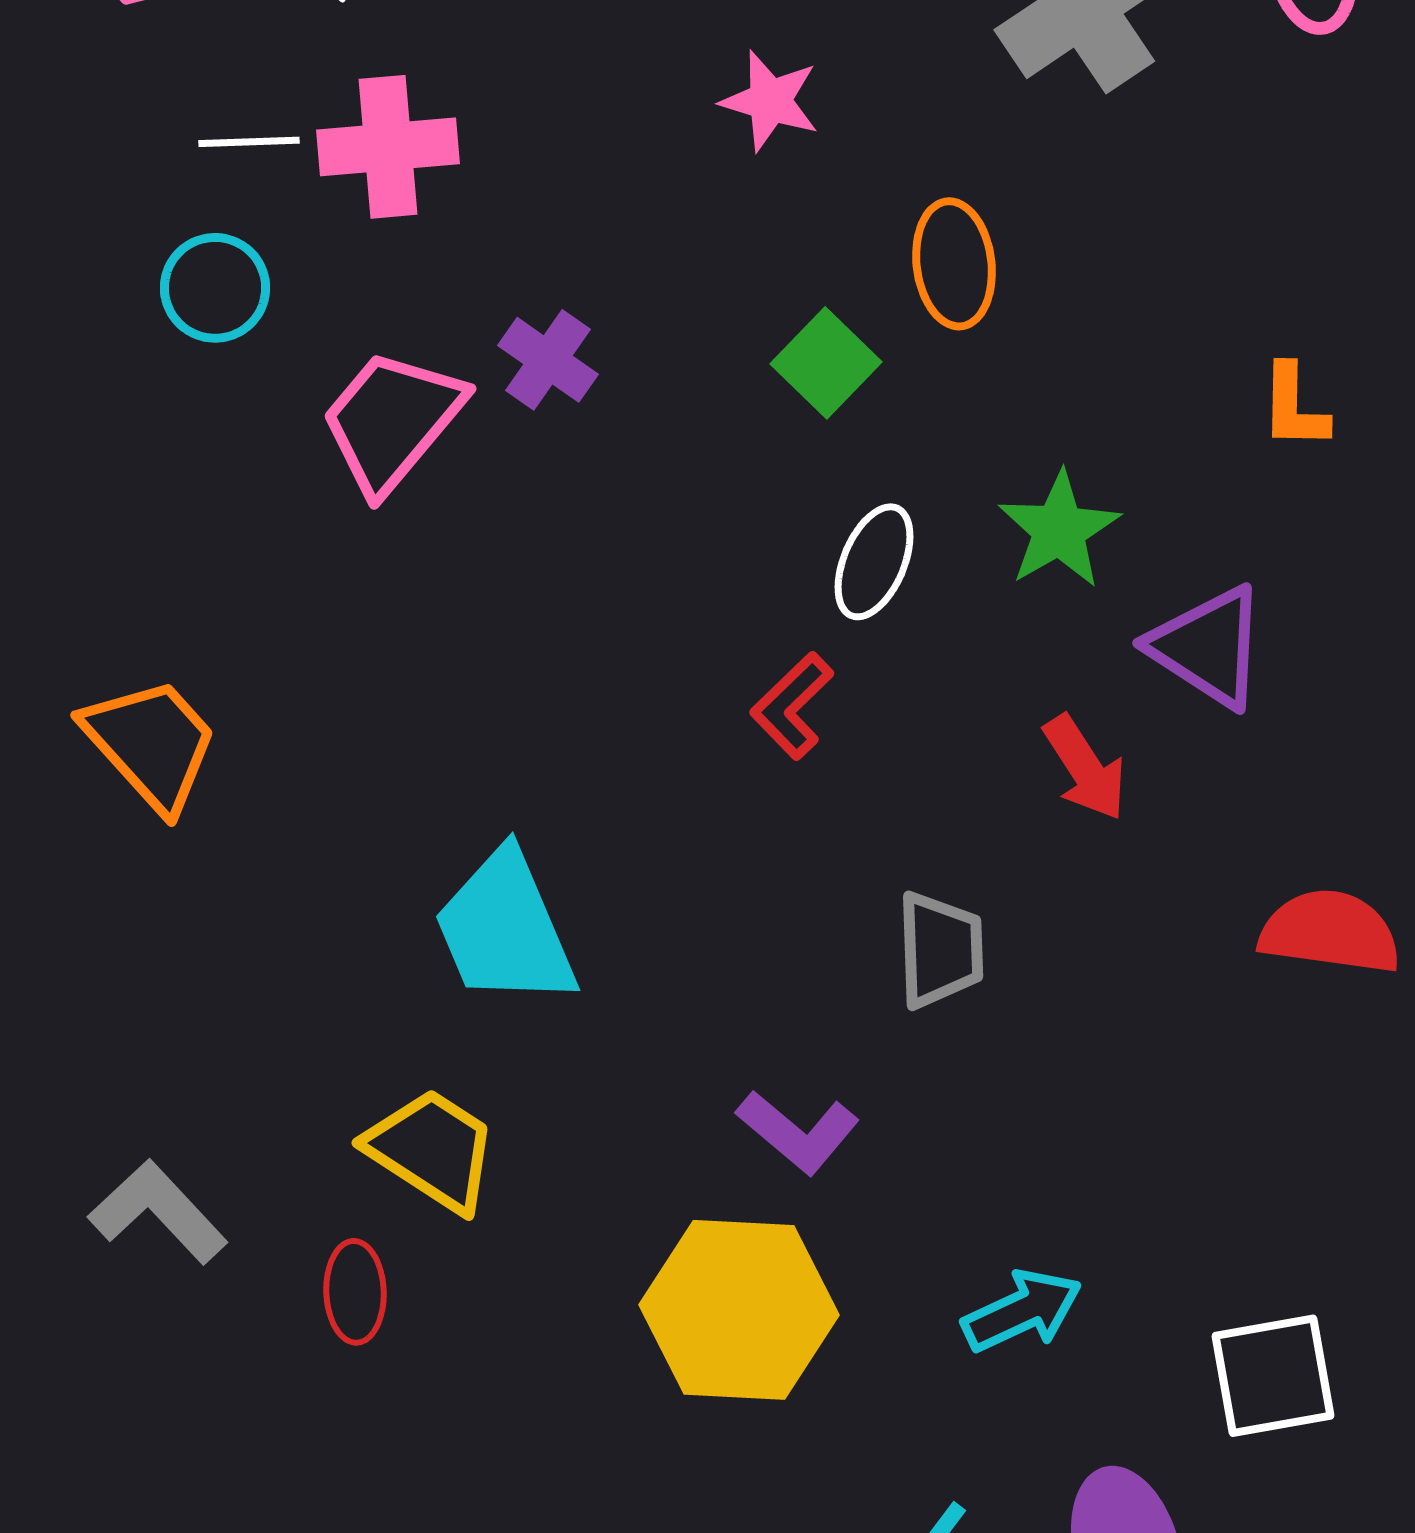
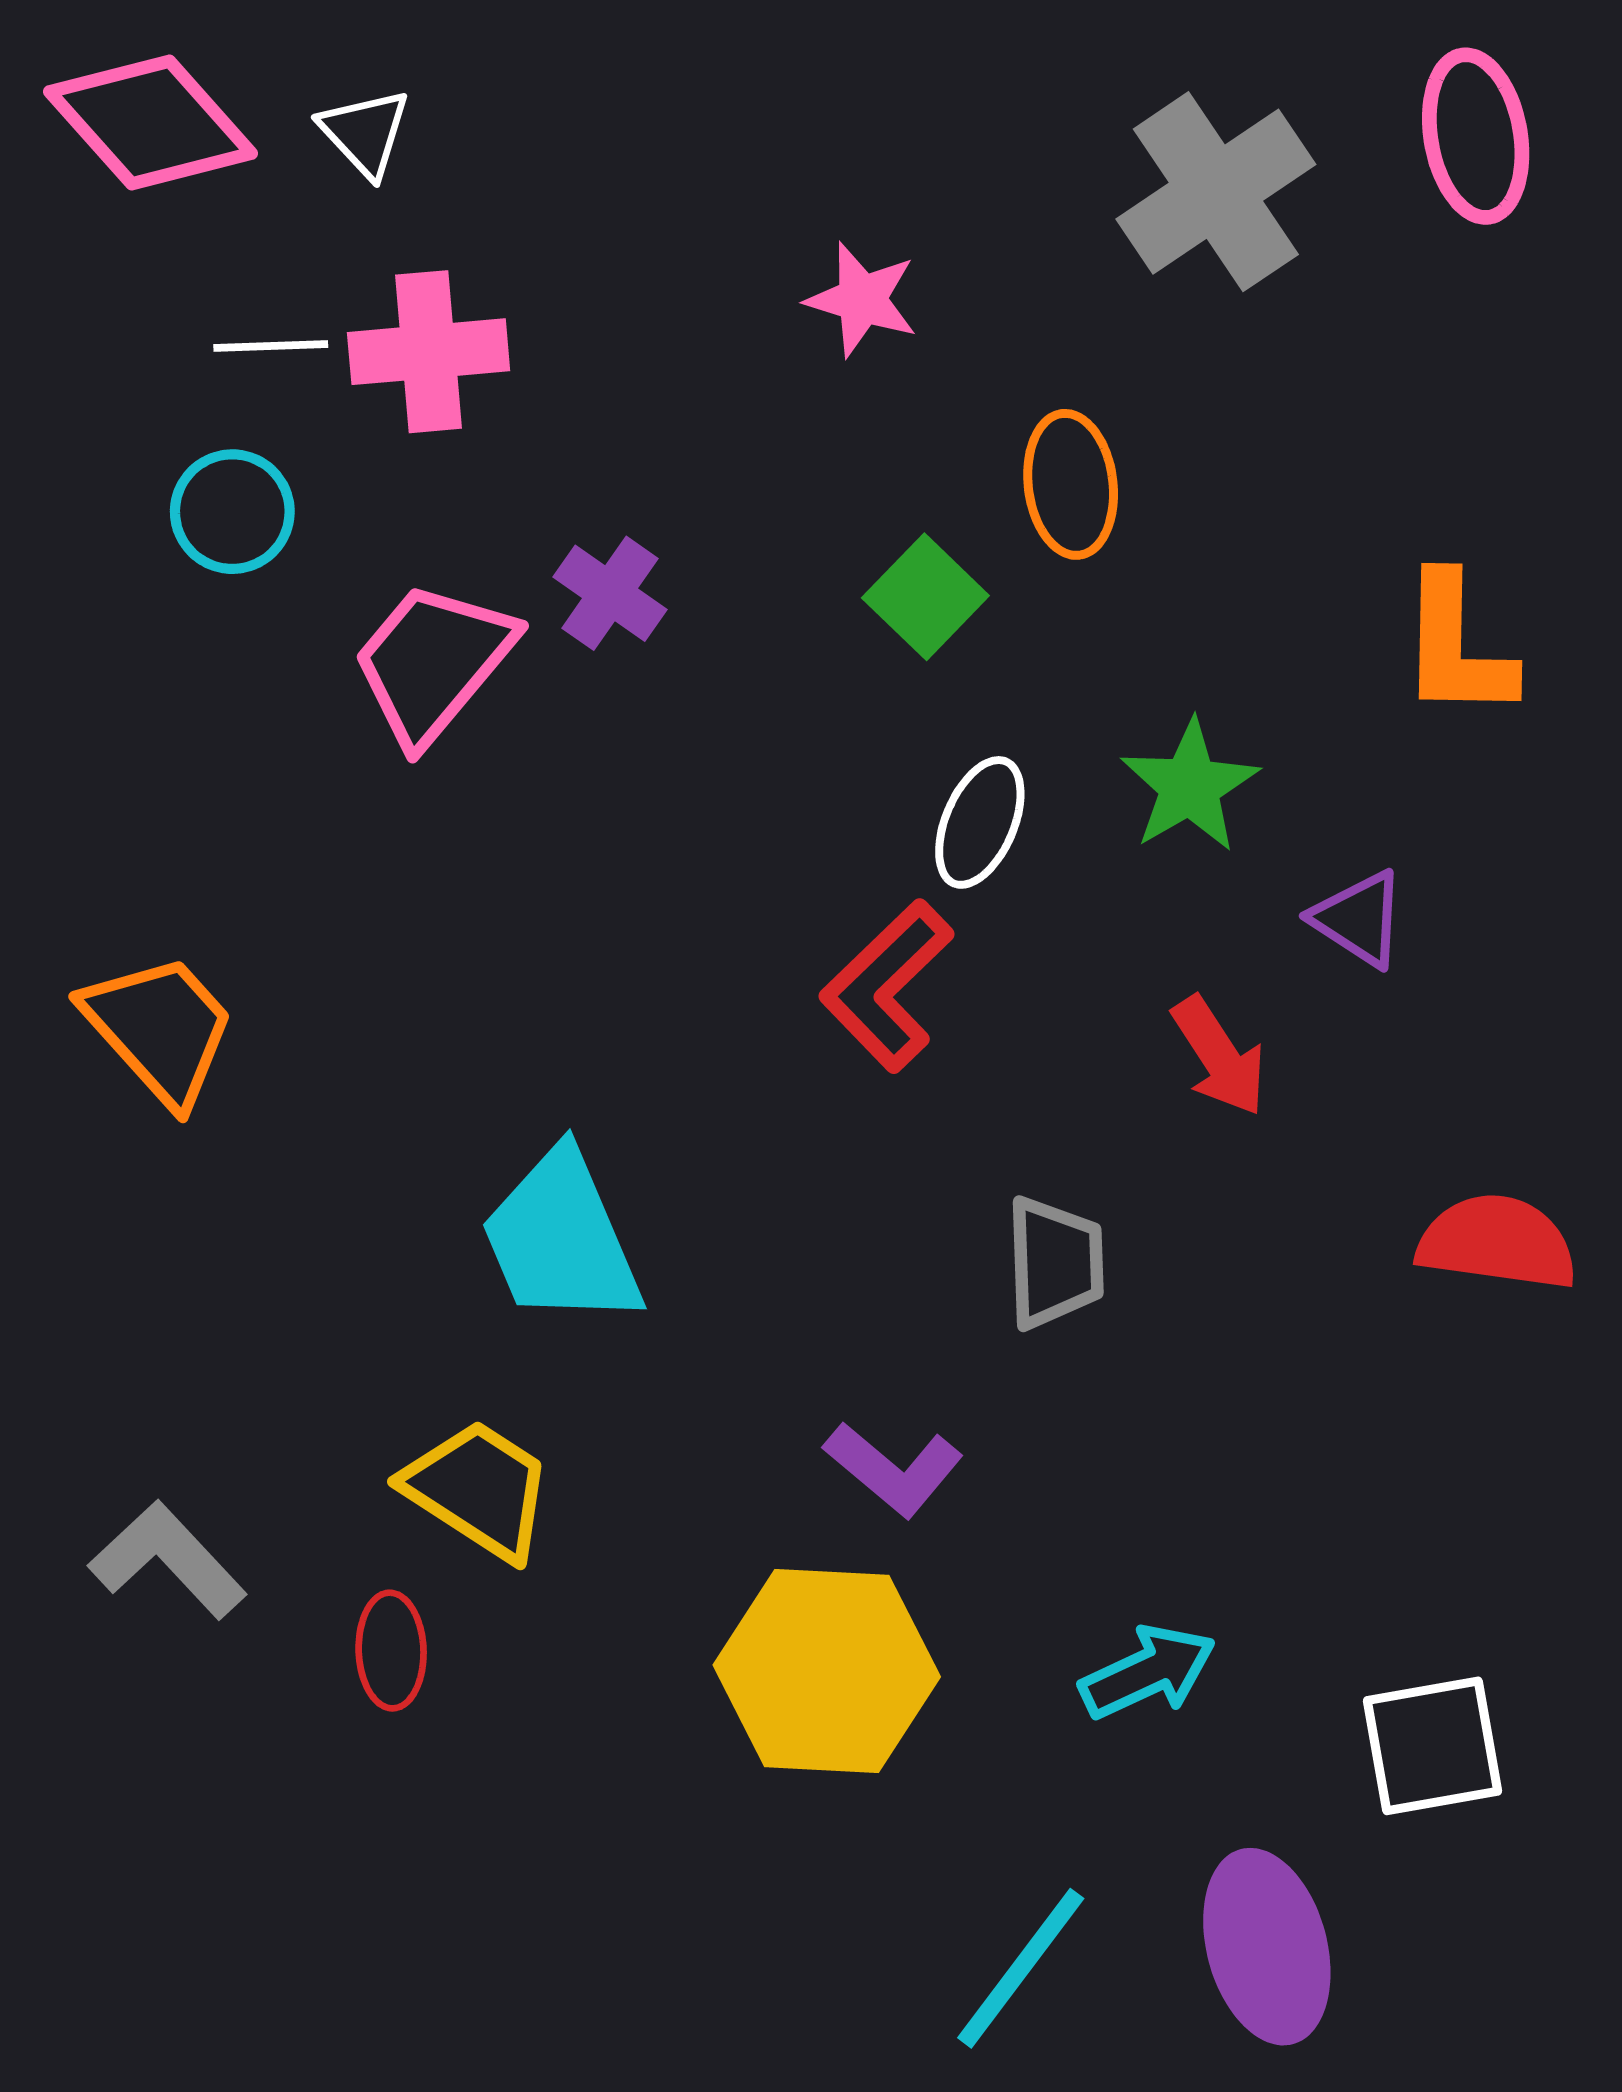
orange L-shape: (1294, 407) -> (1456, 647), size x1.5
purple triangle: (1208, 647) -> (1359, 919), size x0.7
red L-shape: (792, 706) -> (887, 986), size x1.4

